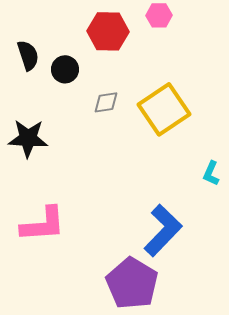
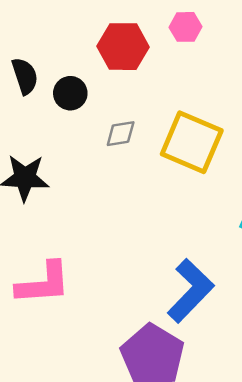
yellow square: (164, 109) -> (192, 142), turned -33

